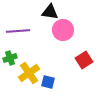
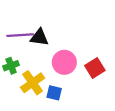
black triangle: (50, 12) -> (39, 37), moved
pink circle: (63, 30) -> (64, 62), moved

